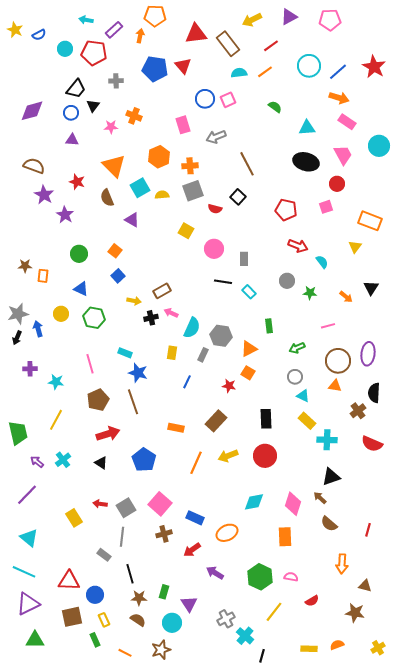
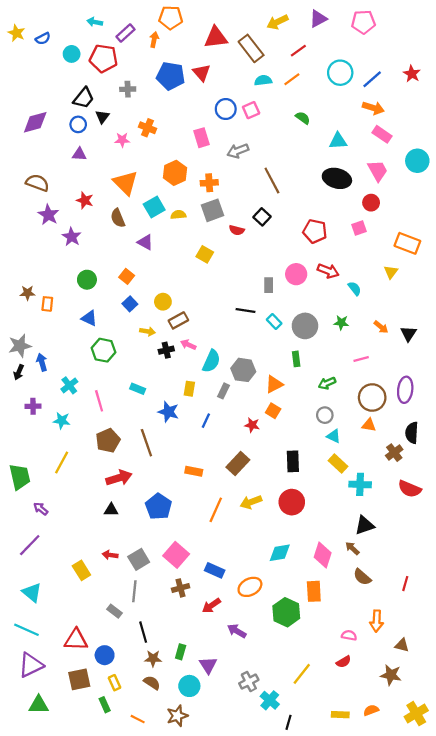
red star: (374, 67) -> (412, 74), size x0.7
pink circle: (214, 249) -> (296, 274), moved
gray circle: (287, 281) -> (305, 326), moved, size x1.5
black triangle: (371, 288) -> (408, 334), moved
yellow circle: (61, 314) -> (163, 302), moved
blue star: (138, 373) -> (168, 412), moved
cyan cross: (63, 460) -> (69, 385), moved
black triangle: (101, 463) -> (111, 510), turned -32
green hexagon: (260, 577) -> (286, 612), moved
pink semicircle: (291, 577) -> (349, 635), moved
yellow cross: (378, 648) -> (416, 714), size x1.5

